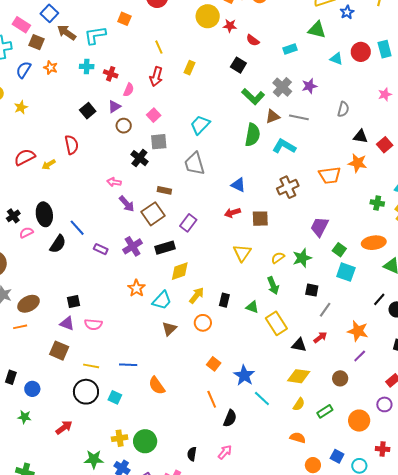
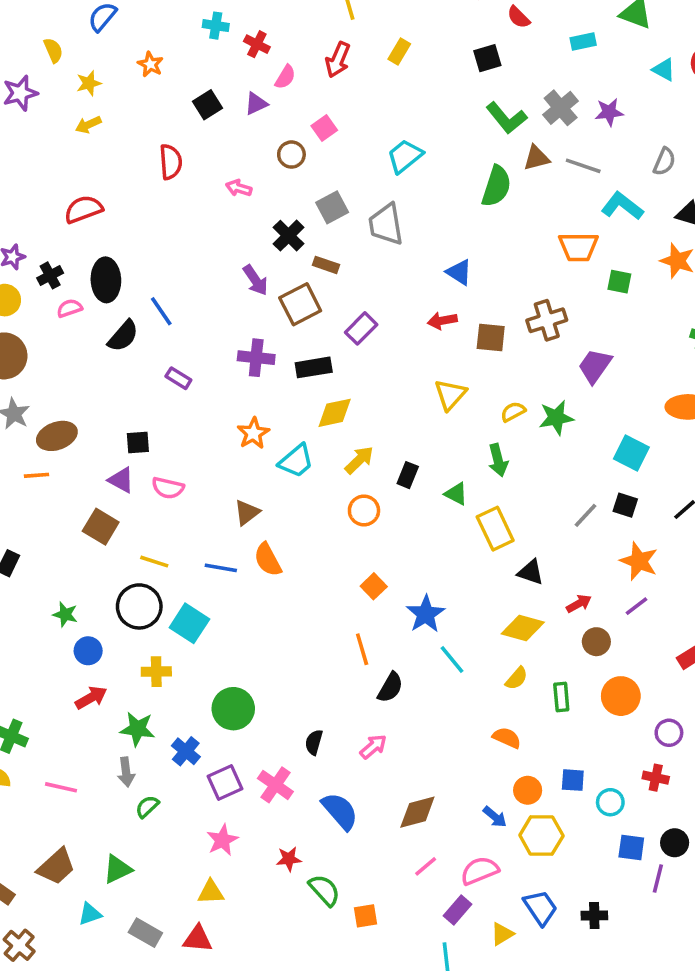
black square: (238, 65) -> (487, 58), turned 35
orange star: (51, 68) -> (150, 64), moved
brown circle: (124, 126) -> (291, 155), moved
gray square: (159, 142) -> (332, 207), moved, turned -30
cyan L-shape: (284, 146) -> (622, 206), moved
red semicircle: (25, 157) -> (83, 209), moved
black cross: (139, 158) -> (289, 236), moved
yellow arrow: (49, 164) -> (88, 125), moved
orange trapezoid: (330, 175) -> (578, 247), moved
pink arrow: (114, 182) -> (239, 188), moved
brown cross: (288, 187) -> (547, 320), moved
purple cross: (133, 246) -> (256, 358), turned 30
purple rectangle: (101, 249) -> (178, 378), moved
green square: (339, 250) -> (619, 282), moved, turned -32
black square: (312, 290) -> (625, 505), moved
brown triangle: (169, 329) -> (247, 512), moved
red arrow: (320, 337) -> (579, 604), moved
orange semicircle: (157, 386) -> (268, 560), moved
blue circle: (32, 389) -> (88, 651), moved
cyan square: (115, 397) -> (189, 623), size x1.5
purple circle: (384, 404) -> (669, 733), moved
green rectangle: (325, 411) -> (561, 697), turned -70
green star: (24, 417) -> (65, 614), moved
orange circle: (359, 421) -> (621, 696), moved
red arrow: (64, 427) -> (91, 698), moved
yellow cross: (120, 438) -> (156, 672), moved
blue square: (337, 456) -> (573, 780), turned -32

